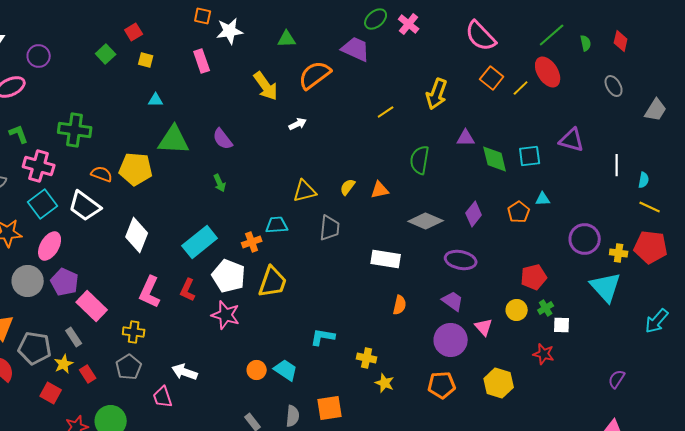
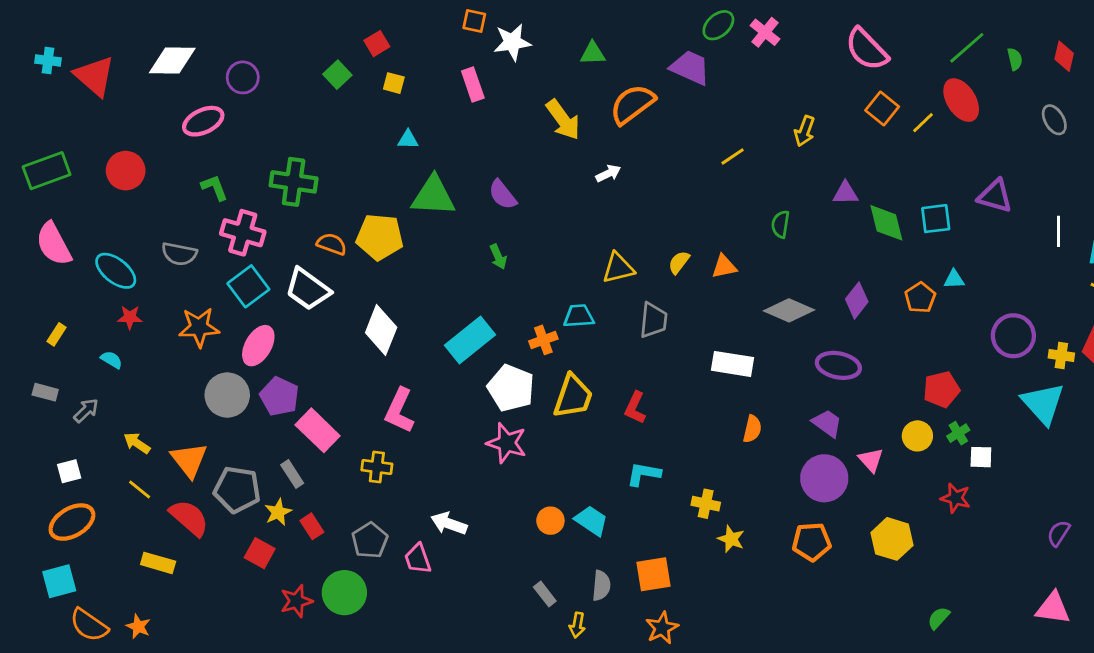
yellow arrow: (437, 94) -> (804, 131), size x0.7
green semicircle: (420, 160) -> (781, 224), size x0.7
red L-shape: (188, 290) -> (635, 408), moved
gray pentagon: (129, 367) -> (370, 540), moved

